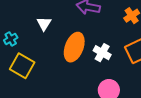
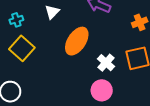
white cross: (102, 53) -> (106, 63), moved

